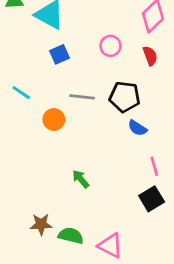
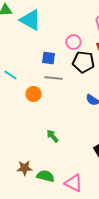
blue square: (59, 54) -> (48, 58), moved, turned 32
black pentagon: (125, 97) -> (83, 62), moved

